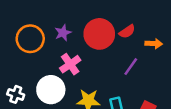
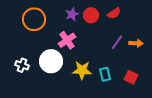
purple star: (63, 33) -> (72, 14), moved
red circle: (99, 34) -> (91, 15), size x0.6
orange arrow: (154, 44) -> (136, 43), moved

